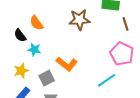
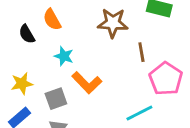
brown line: (126, 24) -> (141, 52), moved
cyan star: (34, 50) -> (64, 56), moved

